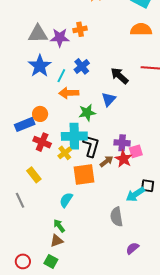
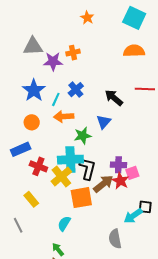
gray triangle: (38, 34) -> (33, 46), moved
orange circle: (40, 114) -> (32, 122), moved
yellow cross: (65, 153) -> (61, 176), size x1.5
brown arrow: (106, 161) -> (103, 184), size x1.5

